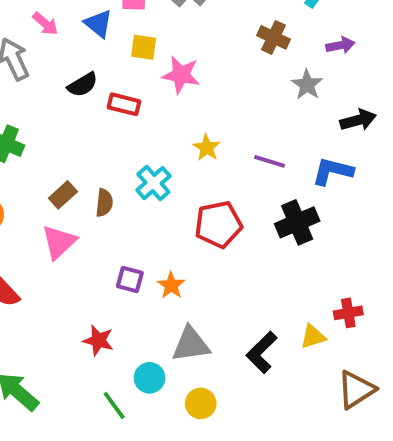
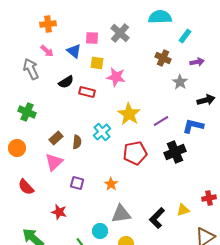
yellow star: (207, 148) -> (129, 114), size x1.6
purple line: (270, 161) -> (161, 121), turned -49
purple square: (130, 279) -> (77, 183), moved
red cross: (348, 313) -> (209, 198), moved
red star: (98, 340) -> (59, 212), moved

